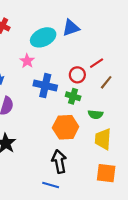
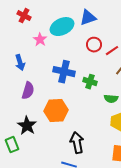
pink star: (27, 61) -> (40, 40), moved
red circle: (77, 75) -> (94, 45), moved
orange hexagon: (66, 127) -> (56, 111), moved

